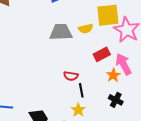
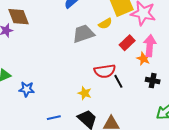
pink arrow: (123, 64) -> (150, 46), turned 50
red semicircle: (71, 76) -> (105, 71), size x1.5
yellow star: (78, 110) -> (85, 93), moved

